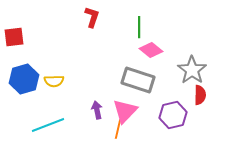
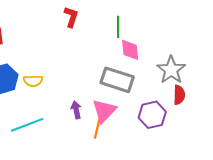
pink diamond: (151, 50) -> (130, 50), turned 45

